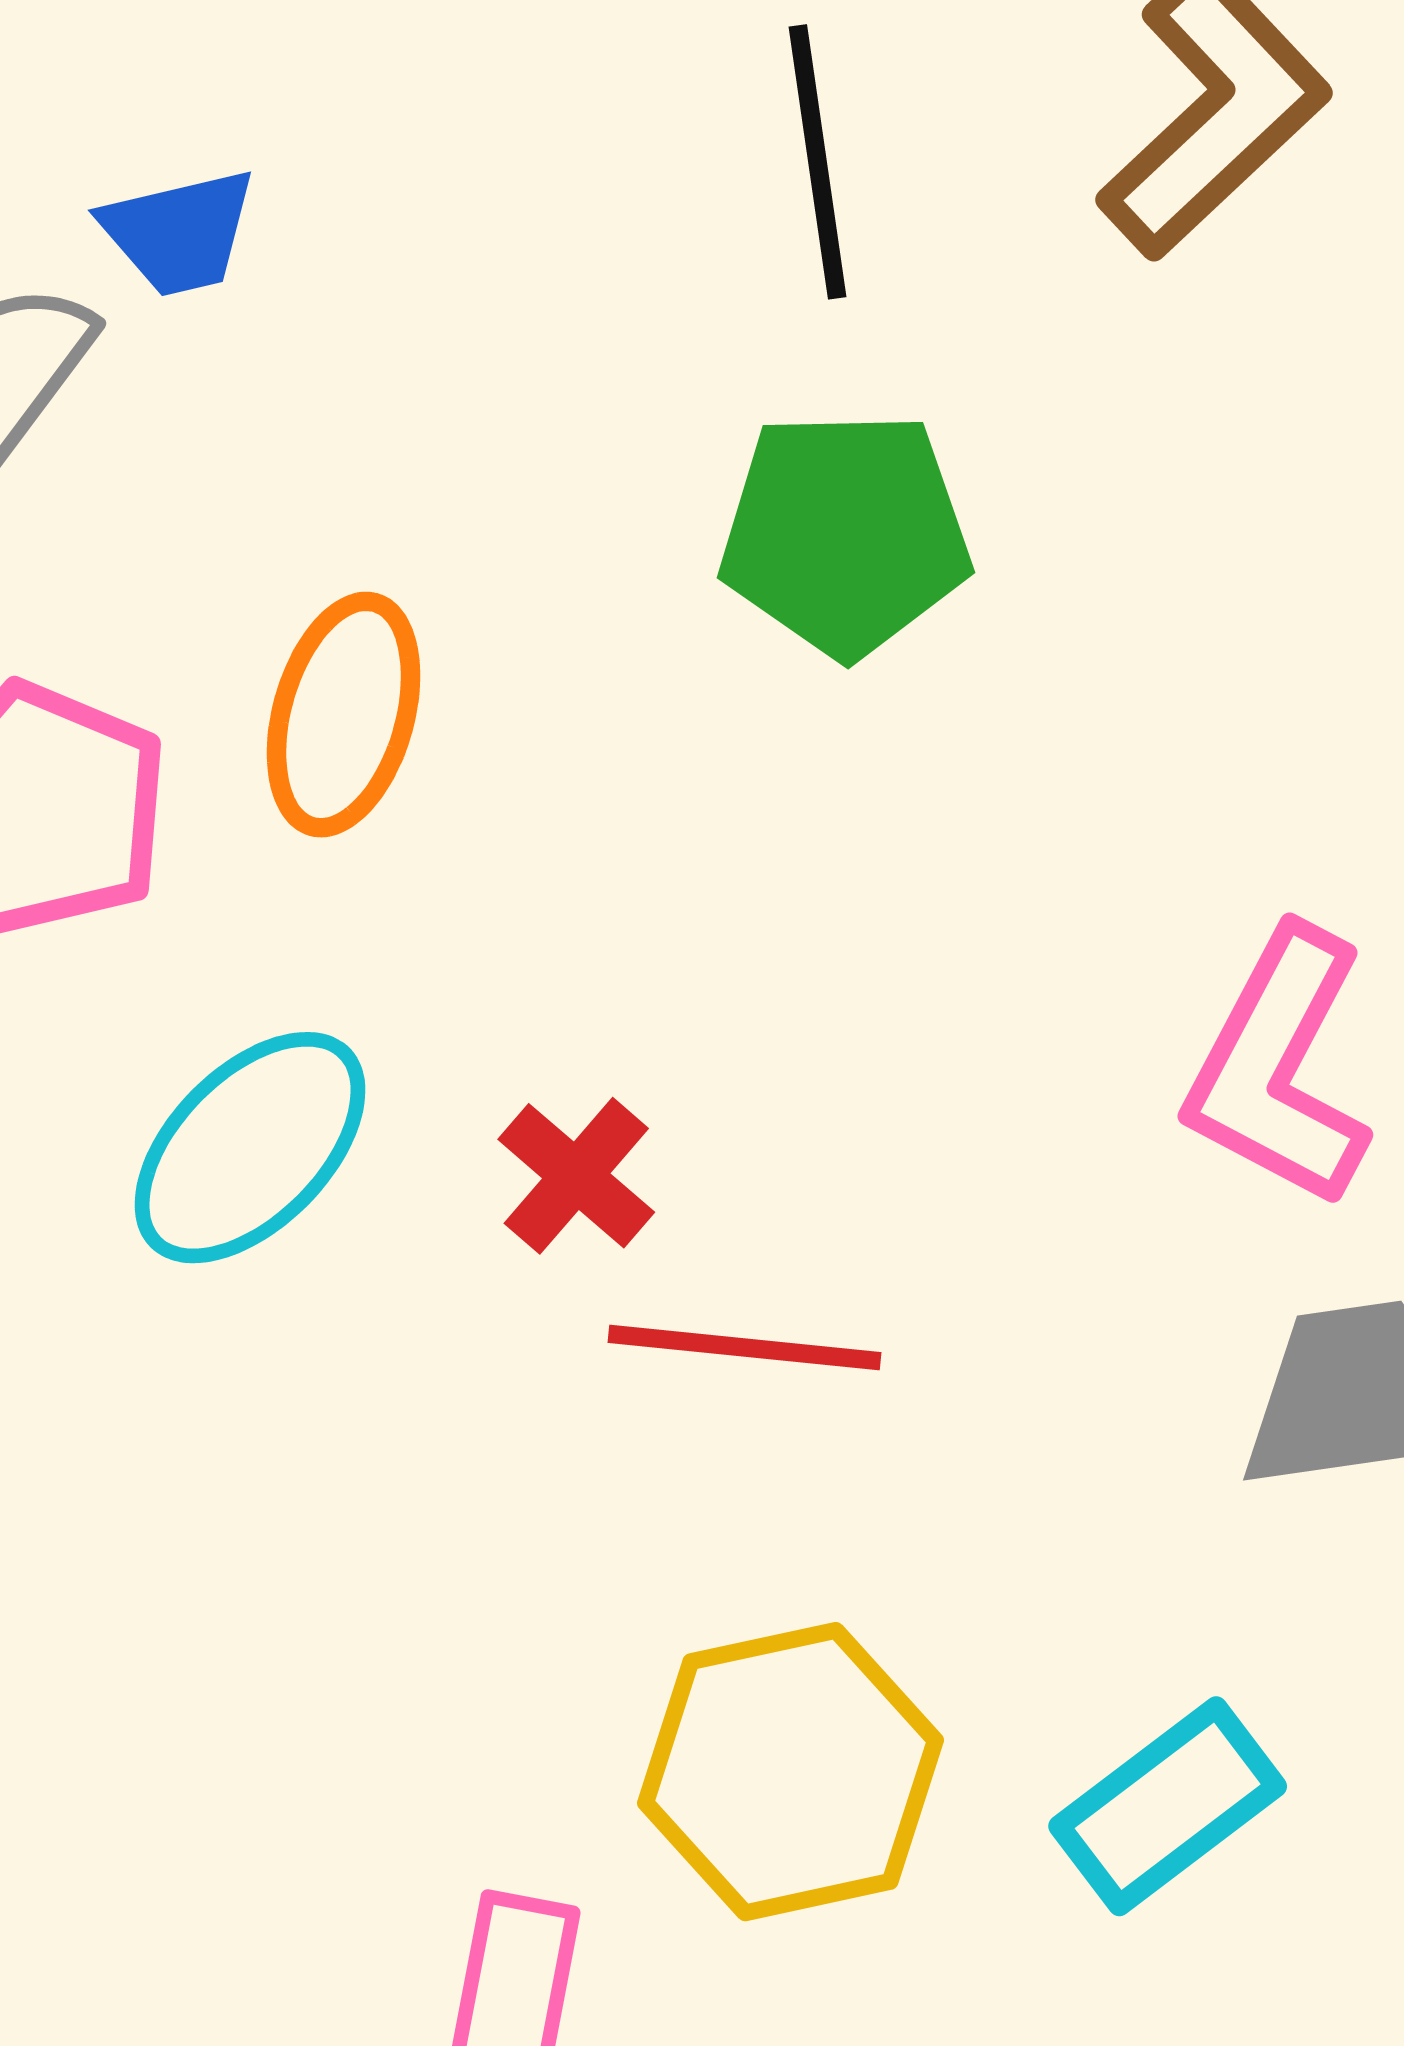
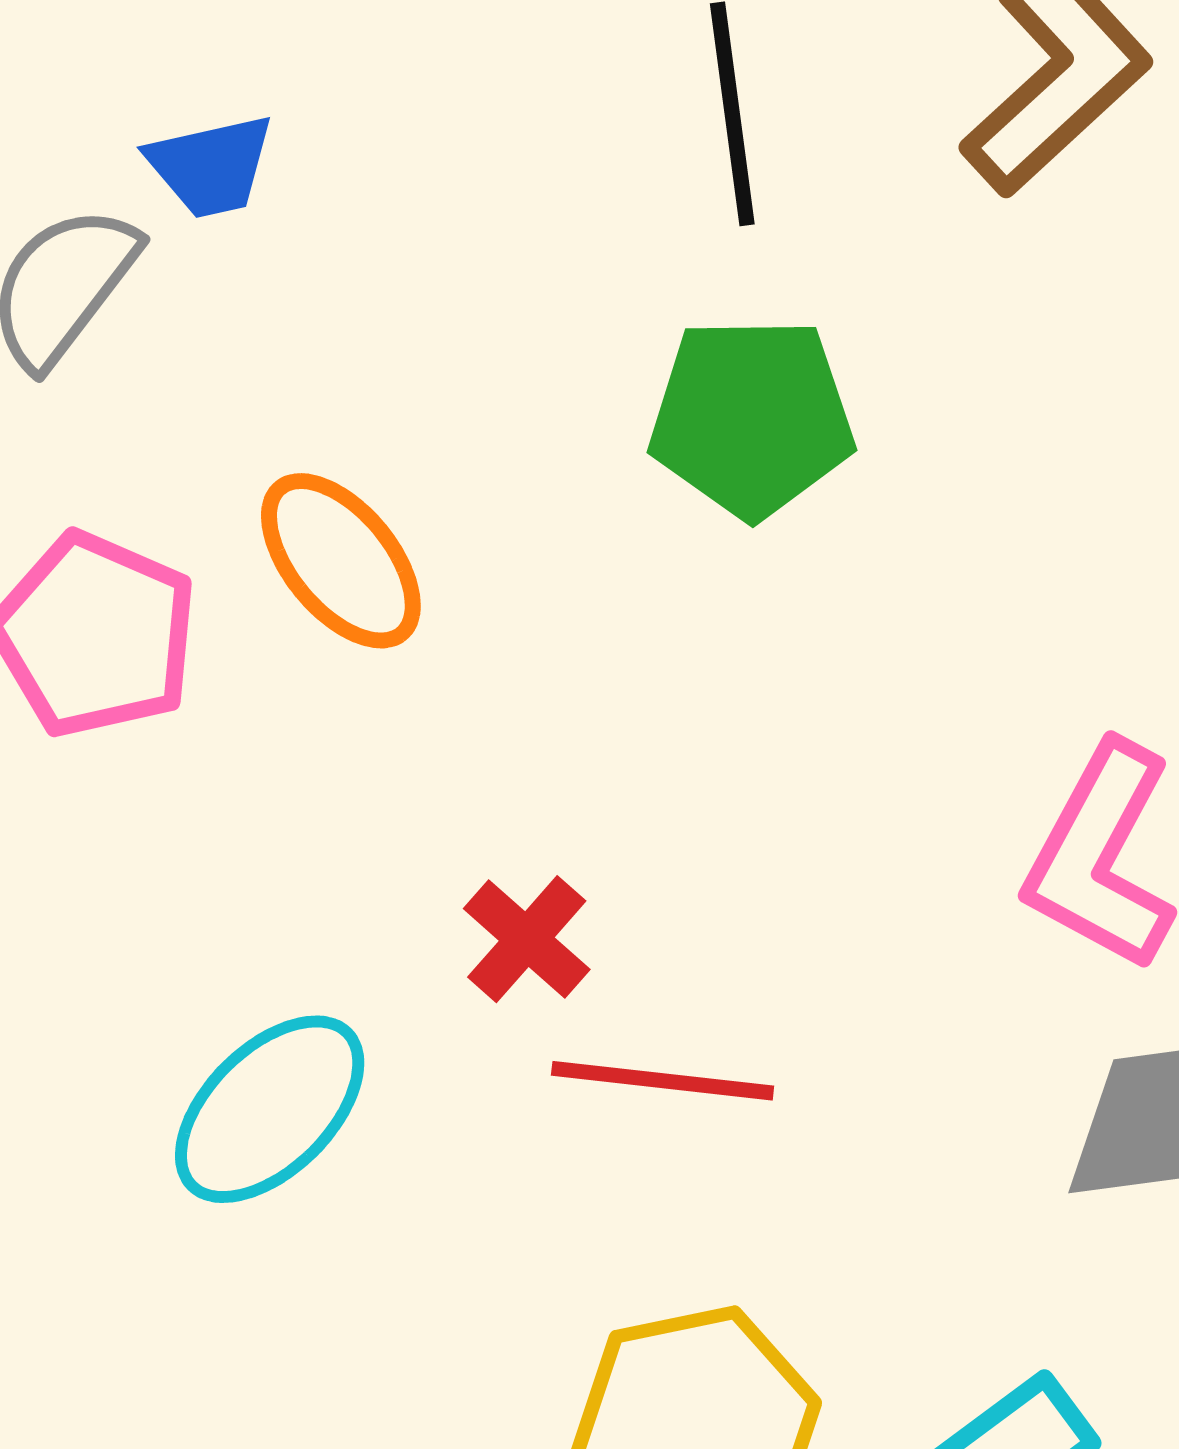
orange ellipse: (344, 715) -> (341, 561), turned -56
cyan ellipse: (250, 1148) -> (270, 1109), moved

